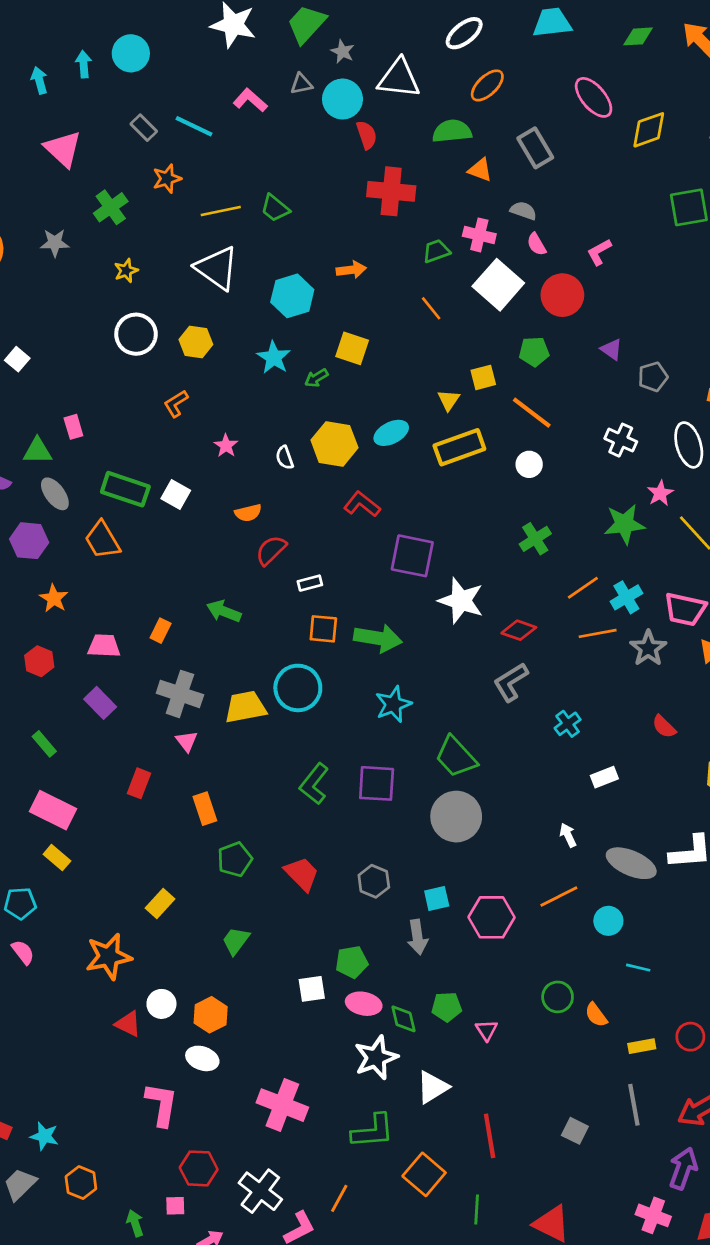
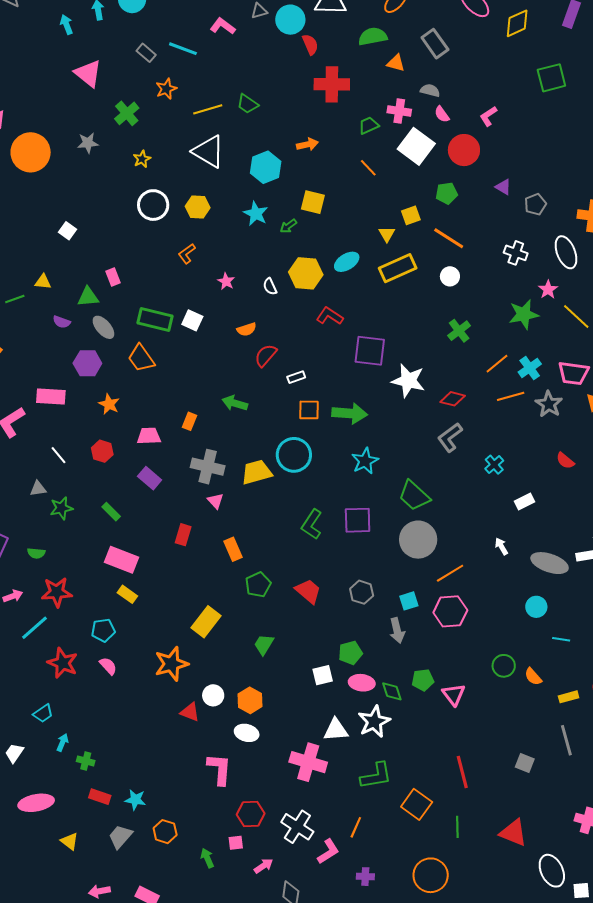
orange line: (559, 896) -> (450, 573), moved
yellow rectangle: (160, 904) -> (206, 622), size x1.4
pink triangle: (487, 1030) -> (454, 695), size x1.4
white triangle: (433, 1087) -> (336, 730), moved, turned 32

